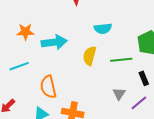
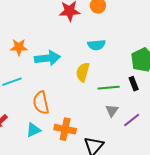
green line: (121, 60) -> (109, 88), moved
black rectangle: (144, 78) -> (134, 84), moved

